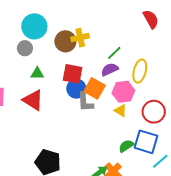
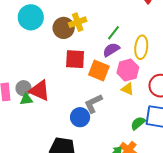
gray circle: (25, 48) -> (24, 88), moved
green triangle: (37, 73) -> (26, 99), moved
blue circle: (76, 89) -> (80, 117), moved
gray L-shape: (85, 102) -> (93, 103), moved, turned 75

